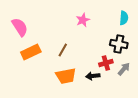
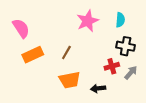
cyan semicircle: (124, 18) -> (120, 20), moved
pink star: (83, 20) -> (88, 21), size x1.5
black arrow: (93, 76) -> (98, 88), moved

